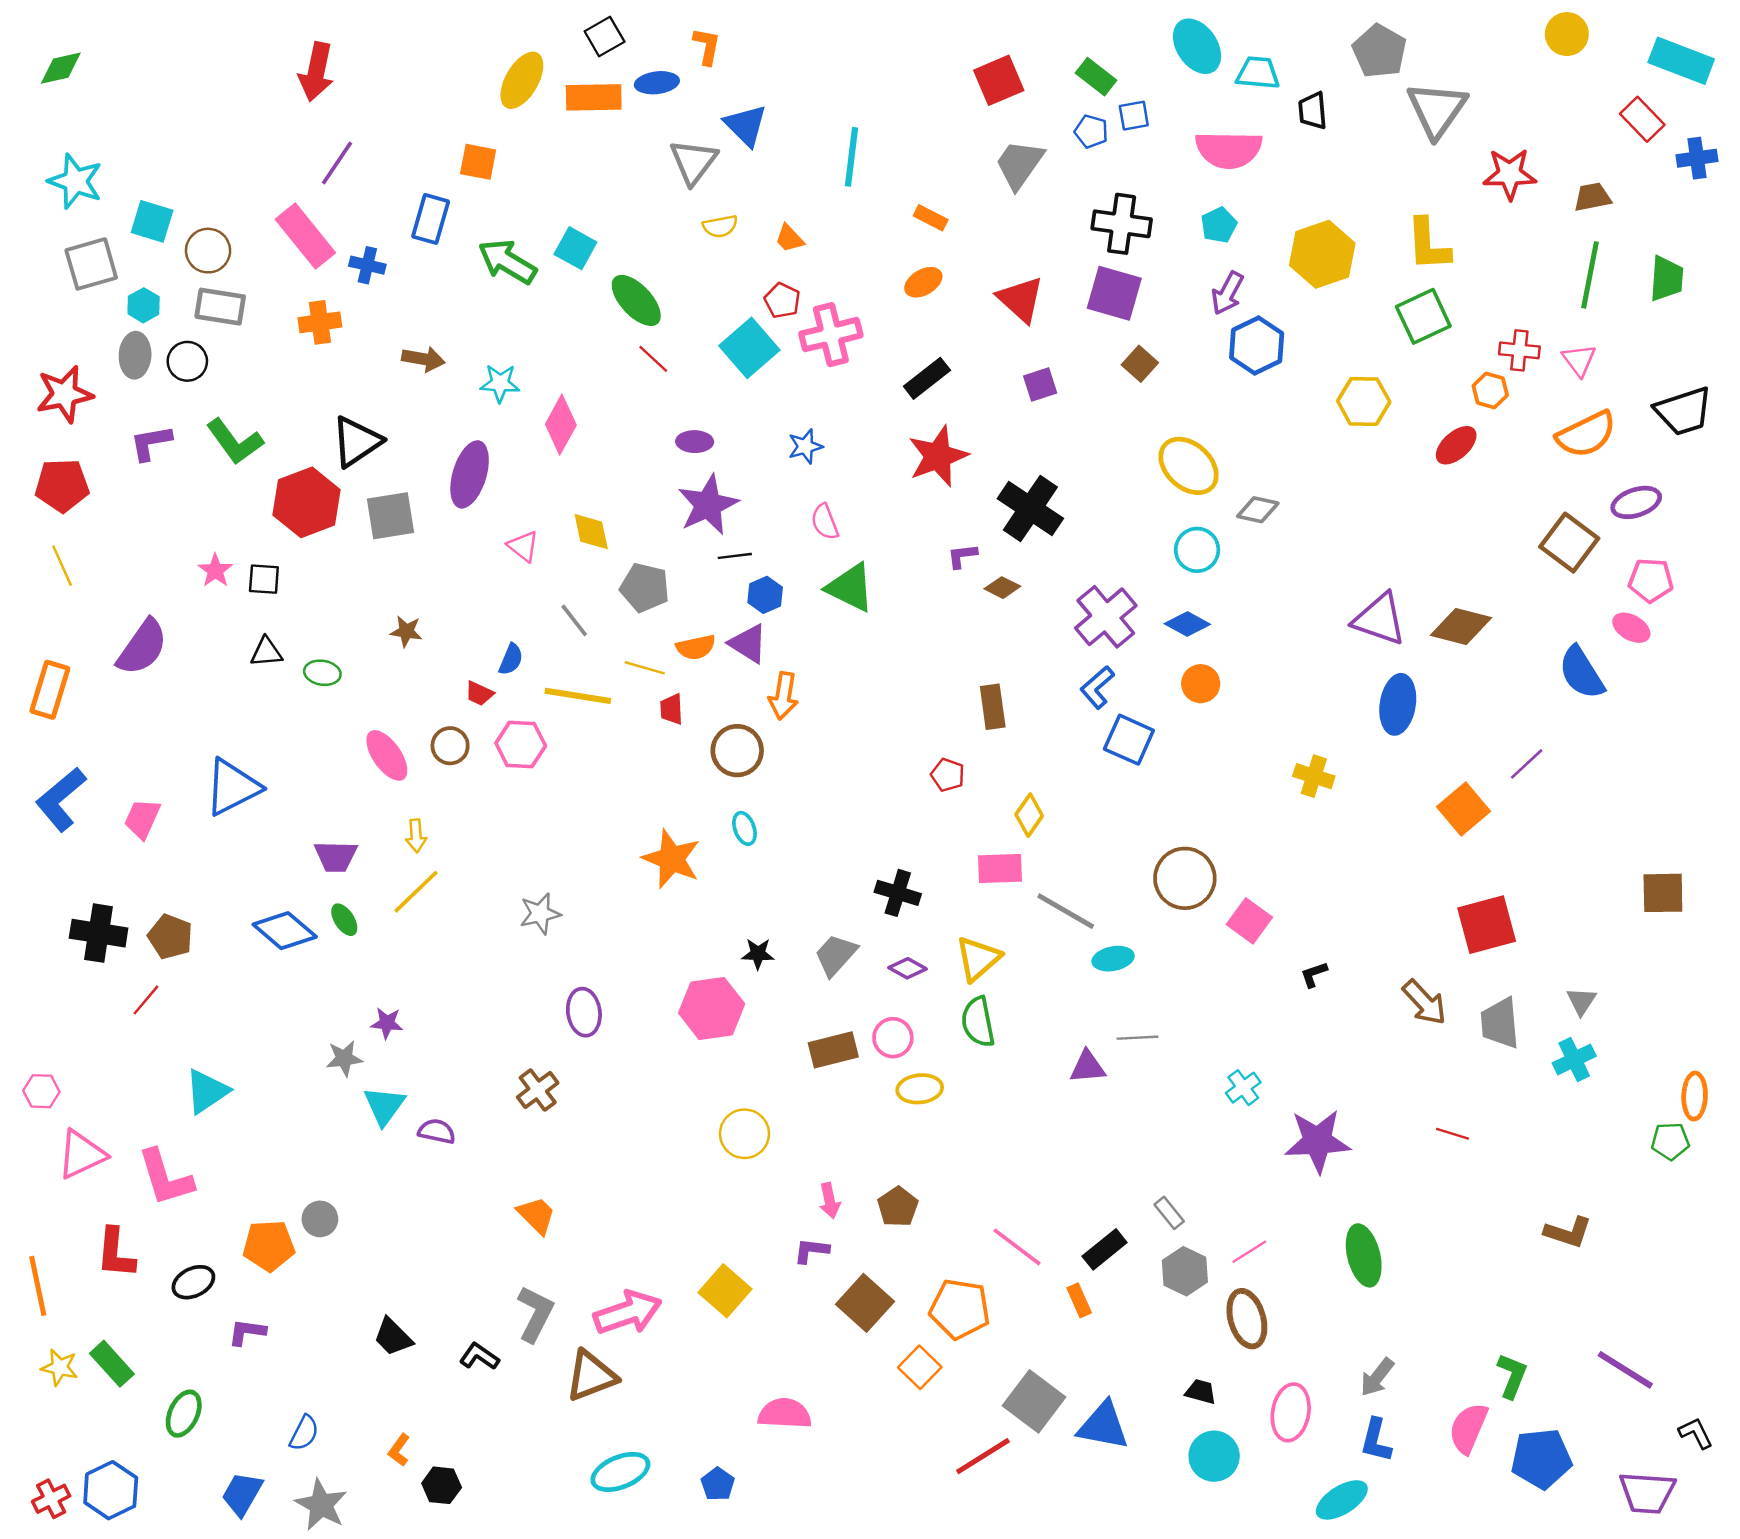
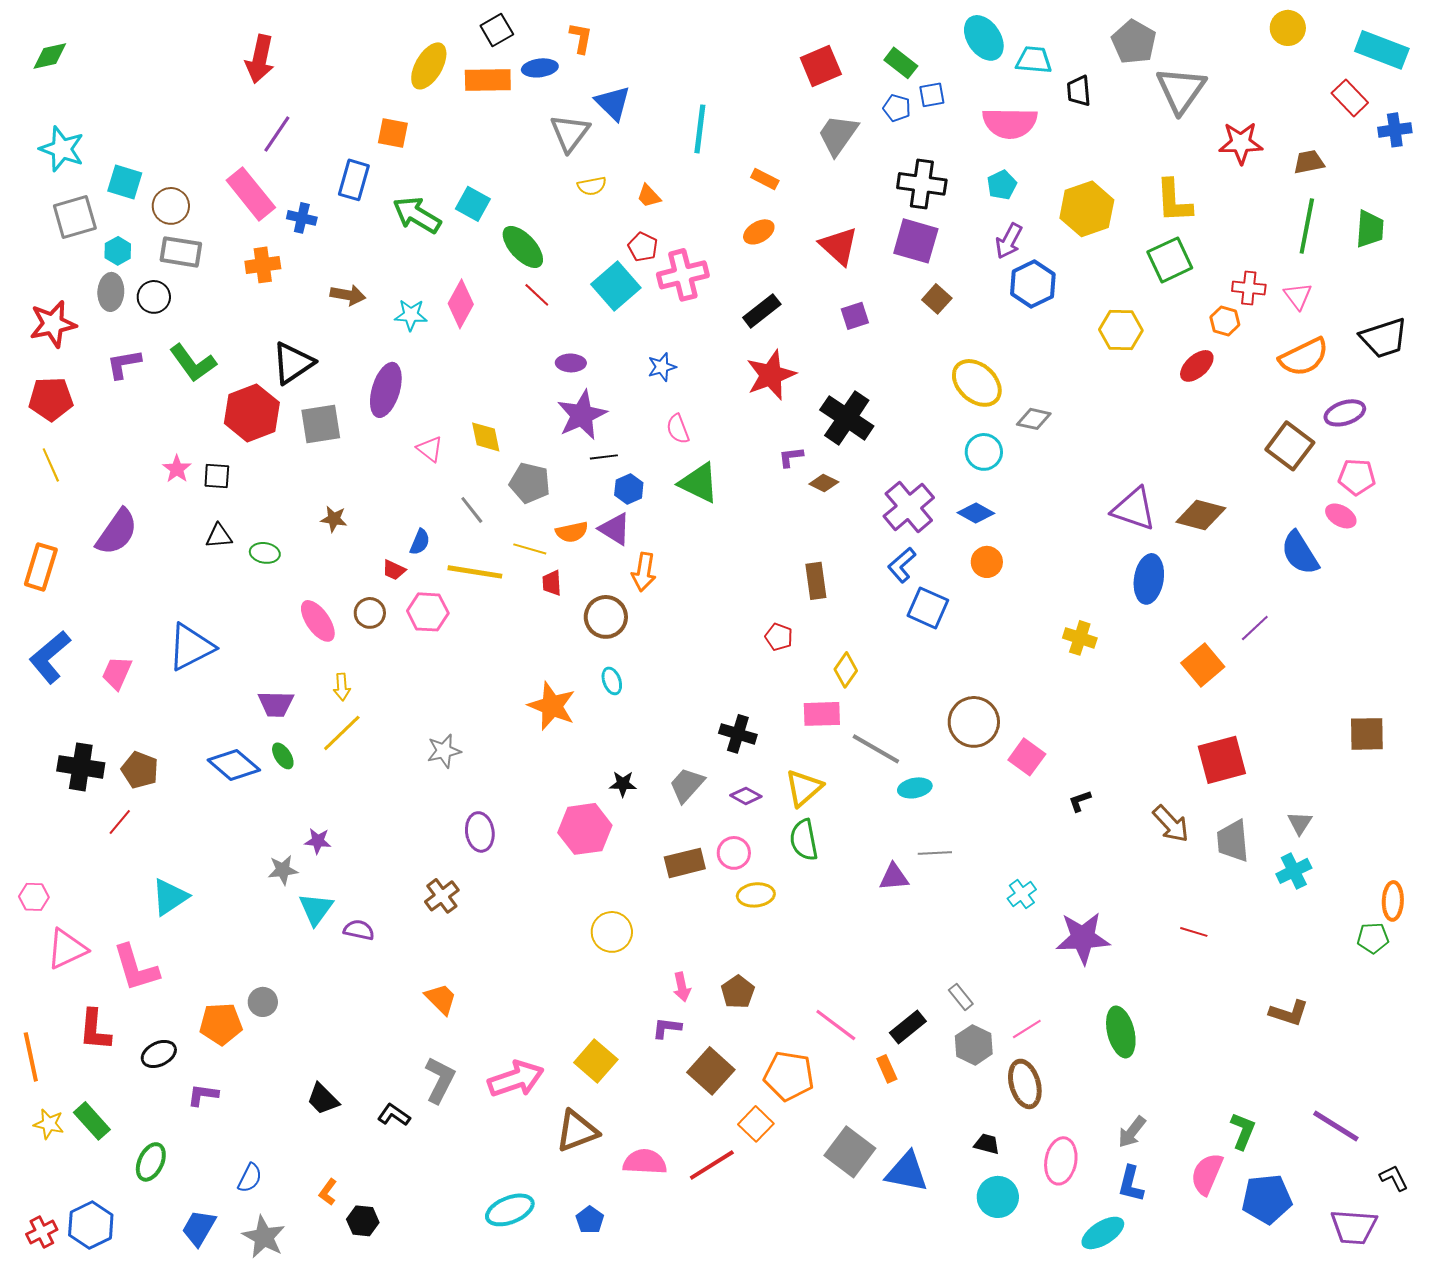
pink diamond: (561, 425) -> (461, 304), moved
brown triangle: (591, 1376) -> (577, 1131), moved
red line: (983, 1456) -> (712, 1165), moved

